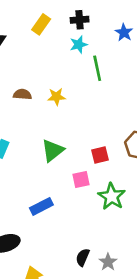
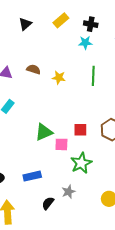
green line: (97, 68) -> (93, 76), moved
green triangle: (53, 150) -> (44, 132), moved
blue rectangle: (41, 206) -> (32, 176), moved
gray star: (108, 262) -> (69, 192), moved

